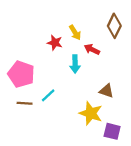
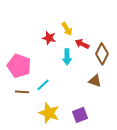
brown diamond: (114, 26) -> (102, 54), moved
yellow star: (91, 113) -> (49, 113), moved
purple square: (112, 131) -> (80, 115), moved, turned -35

